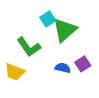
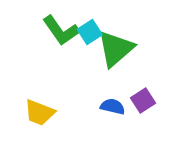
green L-shape: (29, 47) -> (61, 30), moved

